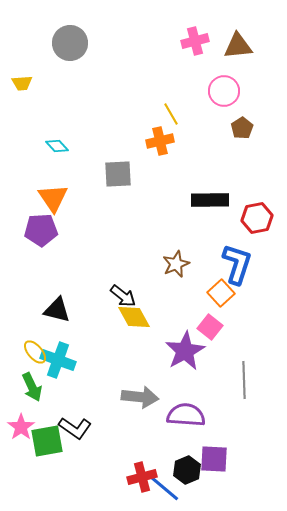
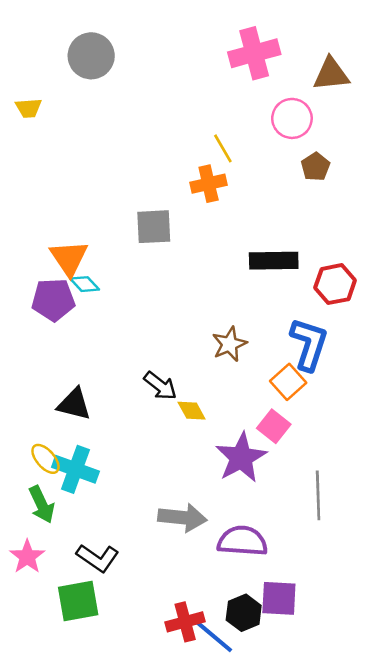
pink cross: (195, 41) -> (254, 53), size x1.4
brown triangle: (238, 46) -> (331, 74), moved
cyan diamond: (57, 146) -> (85, 284), moved
yellow diamond: (134, 317) -> (192, 411), moved, size x0.7
green square: (47, 441) -> (78, 601), moved

